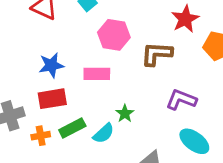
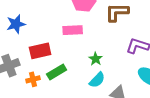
blue star: (51, 65) -> (16, 24), moved
cyan semicircle: (104, 133) -> (97, 80), moved

